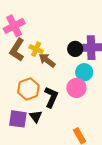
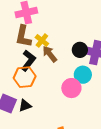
brown L-shape: (17, 50) -> (23, 36), turned -35
black L-shape: (51, 97) -> (28, 61), moved
black triangle: (36, 116) -> (25, 106), turned 32

